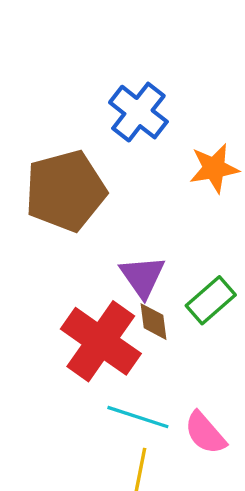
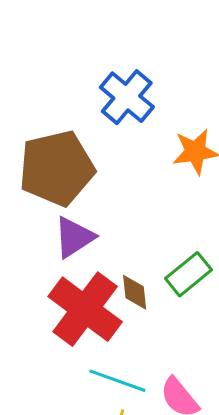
purple triangle: (142, 277) -> (74, 237), moved, turned 30

